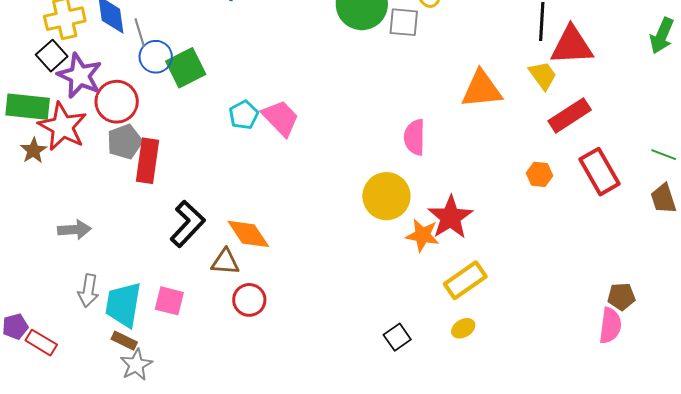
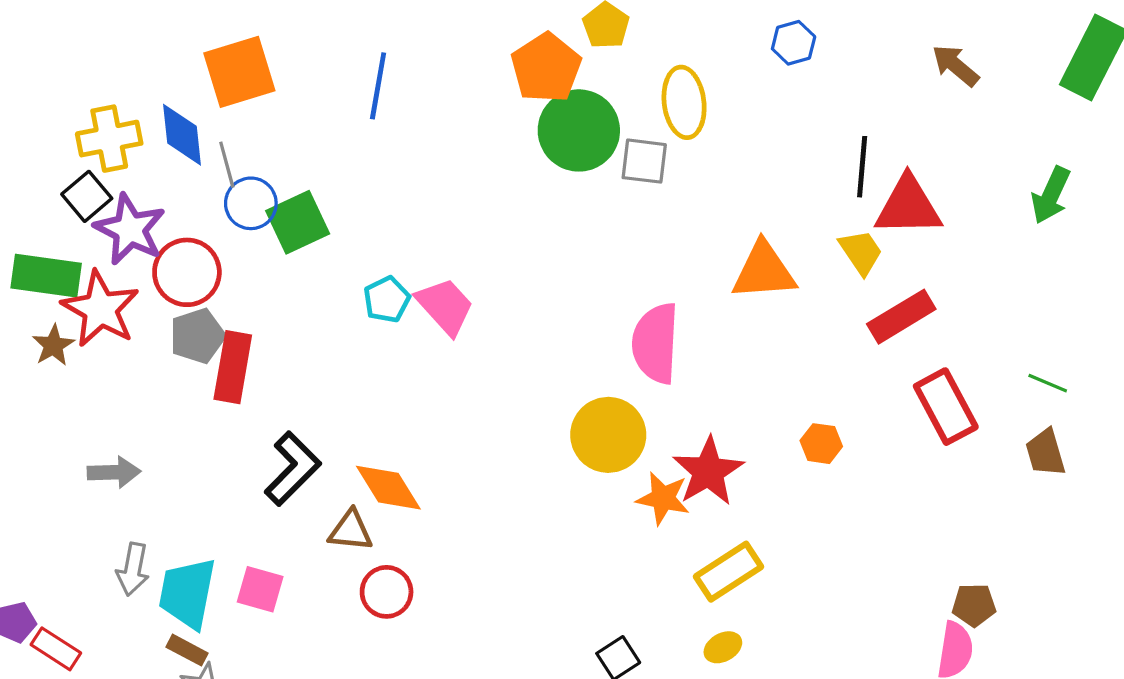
pink semicircle: (415, 137) -> (656, 343), size x1.4
orange hexagon: (539, 174) -> (821, 444), moved

